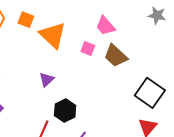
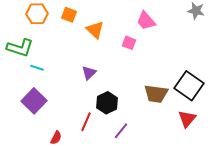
orange triangle: (53, 35) -> (95, 30), size x0.7
brown trapezoid: (116, 56) -> (156, 94), moved, turned -35

